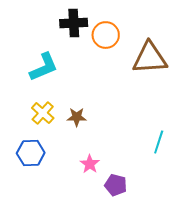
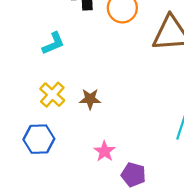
cyan L-shape: (44, 67) -> (53, 43), size x0.7

